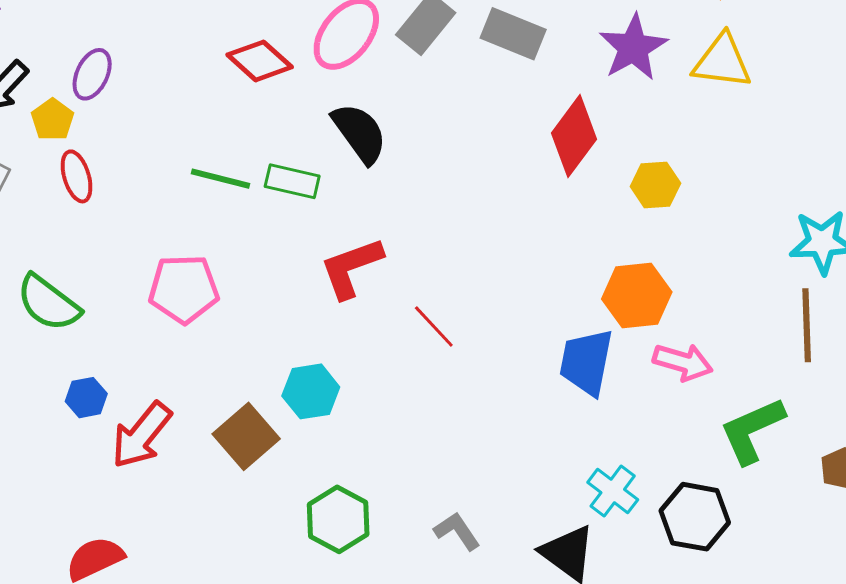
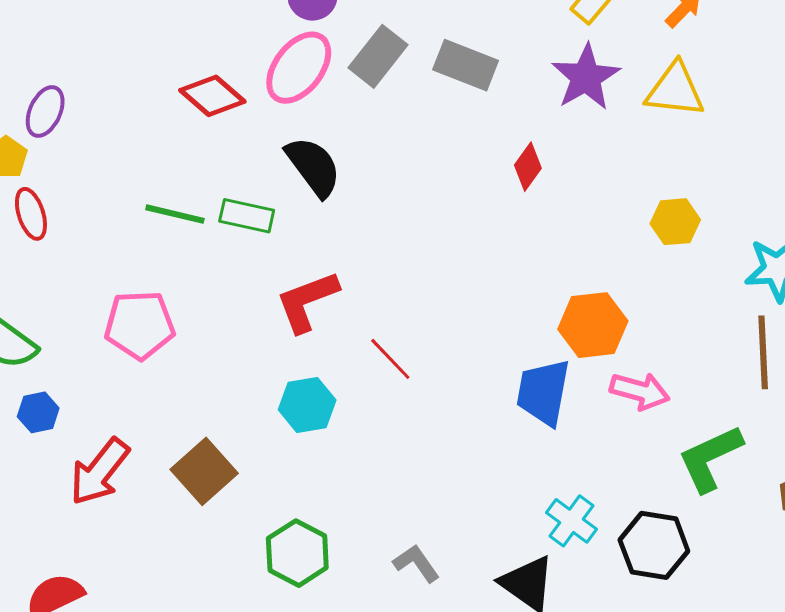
red diamond: (574, 136) -> (528, 167), size x0.6
yellow hexagon: (655, 185) -> (675, 222), moved
cyan hexagon: (311, 391) -> (307, 405), moved
blue hexagon: (86, 398) -> (38, 412), moved

